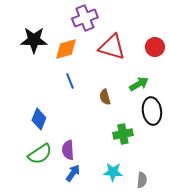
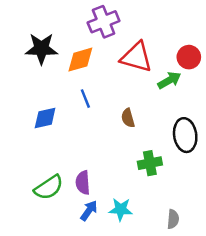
green arrow: (139, 84) -> (169, 80), moved
blue diamond: (39, 119) -> (45, 118), moved, turned 55
cyan star: (113, 172) -> (121, 209), moved

